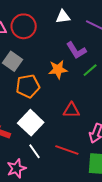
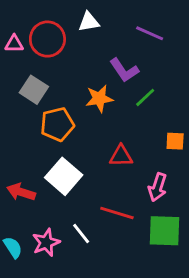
white triangle: (63, 17) -> (89, 22), moved
white line: (35, 151) -> (81, 233), moved

